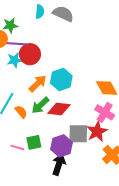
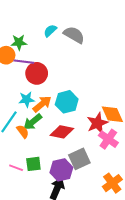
cyan semicircle: (40, 12) -> (50, 31), turned -144
cyan star: (15, 60) -> (26, 100), moved
green arrow: (40, 105) -> (33, 122), moved
red star: (97, 131) -> (97, 123), moved
gray square: (78, 134) -> (79, 159), turned -30

